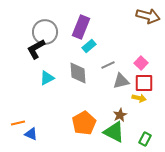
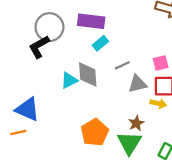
purple rectangle: (81, 27) -> (91, 21), turned 75
pink square: (141, 63) -> (161, 63), turned 32
cyan triangle: (47, 78) -> (69, 80), moved
green triangle: (114, 132) -> (129, 143), turned 35
blue triangle: (31, 134) -> (27, 109), moved, size x1.6

